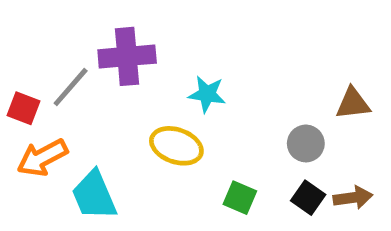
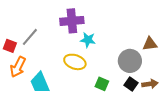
purple cross: (127, 56) -> (72, 21), moved
gray circle: (306, 143) -> (130, 61), size x1.5
orange arrow: (42, 158) -> (18, 67), turned -35

